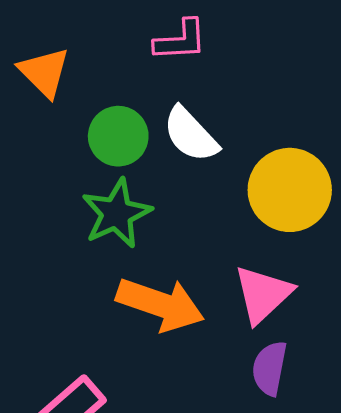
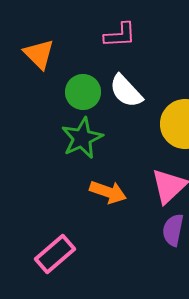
orange arrow: (160, 304) -> (108, 192), size x0.7

